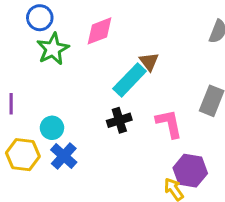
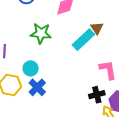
green star: (53, 49) -> (41, 33), moved, turned 30
black cross: (119, 120) -> (97, 95), moved

